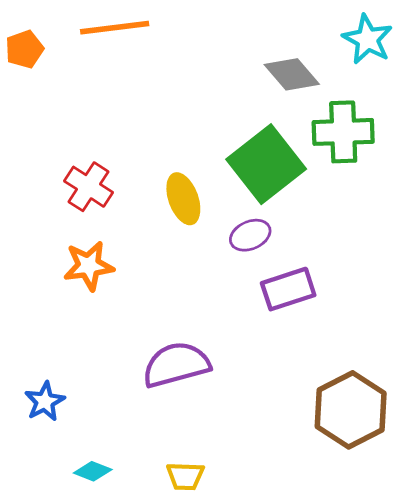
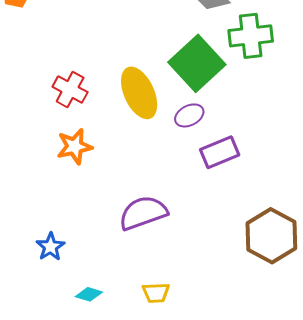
yellow ellipse: (183, 199) -> (139, 93), size x1.4

